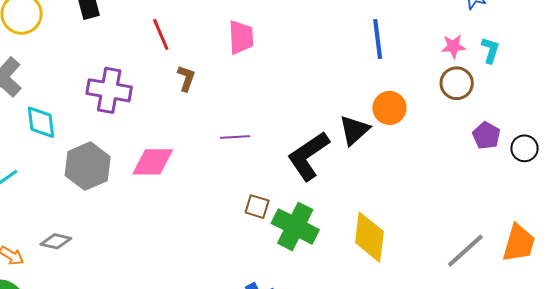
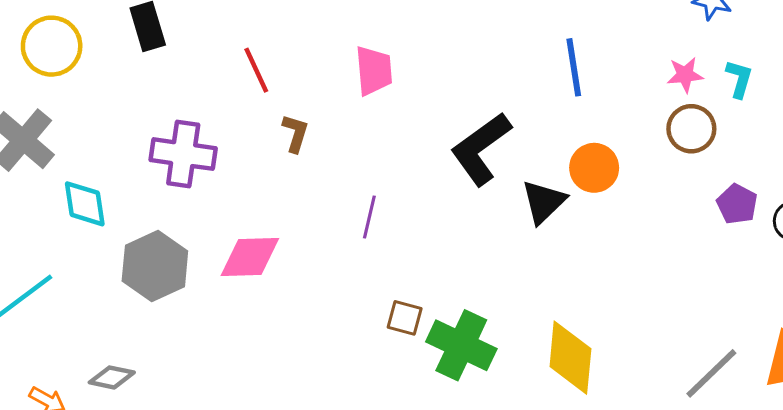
purple line: (235, 137) -> (369, 217), turned -72
black L-shape: (308, 156) -> (481, 149), moved

